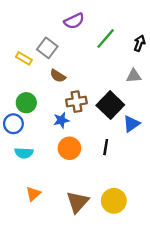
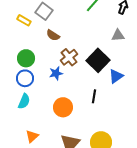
brown cross: (76, 102) -> (69, 57), turned -30
blue circle: (13, 124) -> (25, 78), moved
orange circle: (69, 148) -> (63, 107), moved
cyan semicircle: (24, 153) -> (24, 101), turned -70

